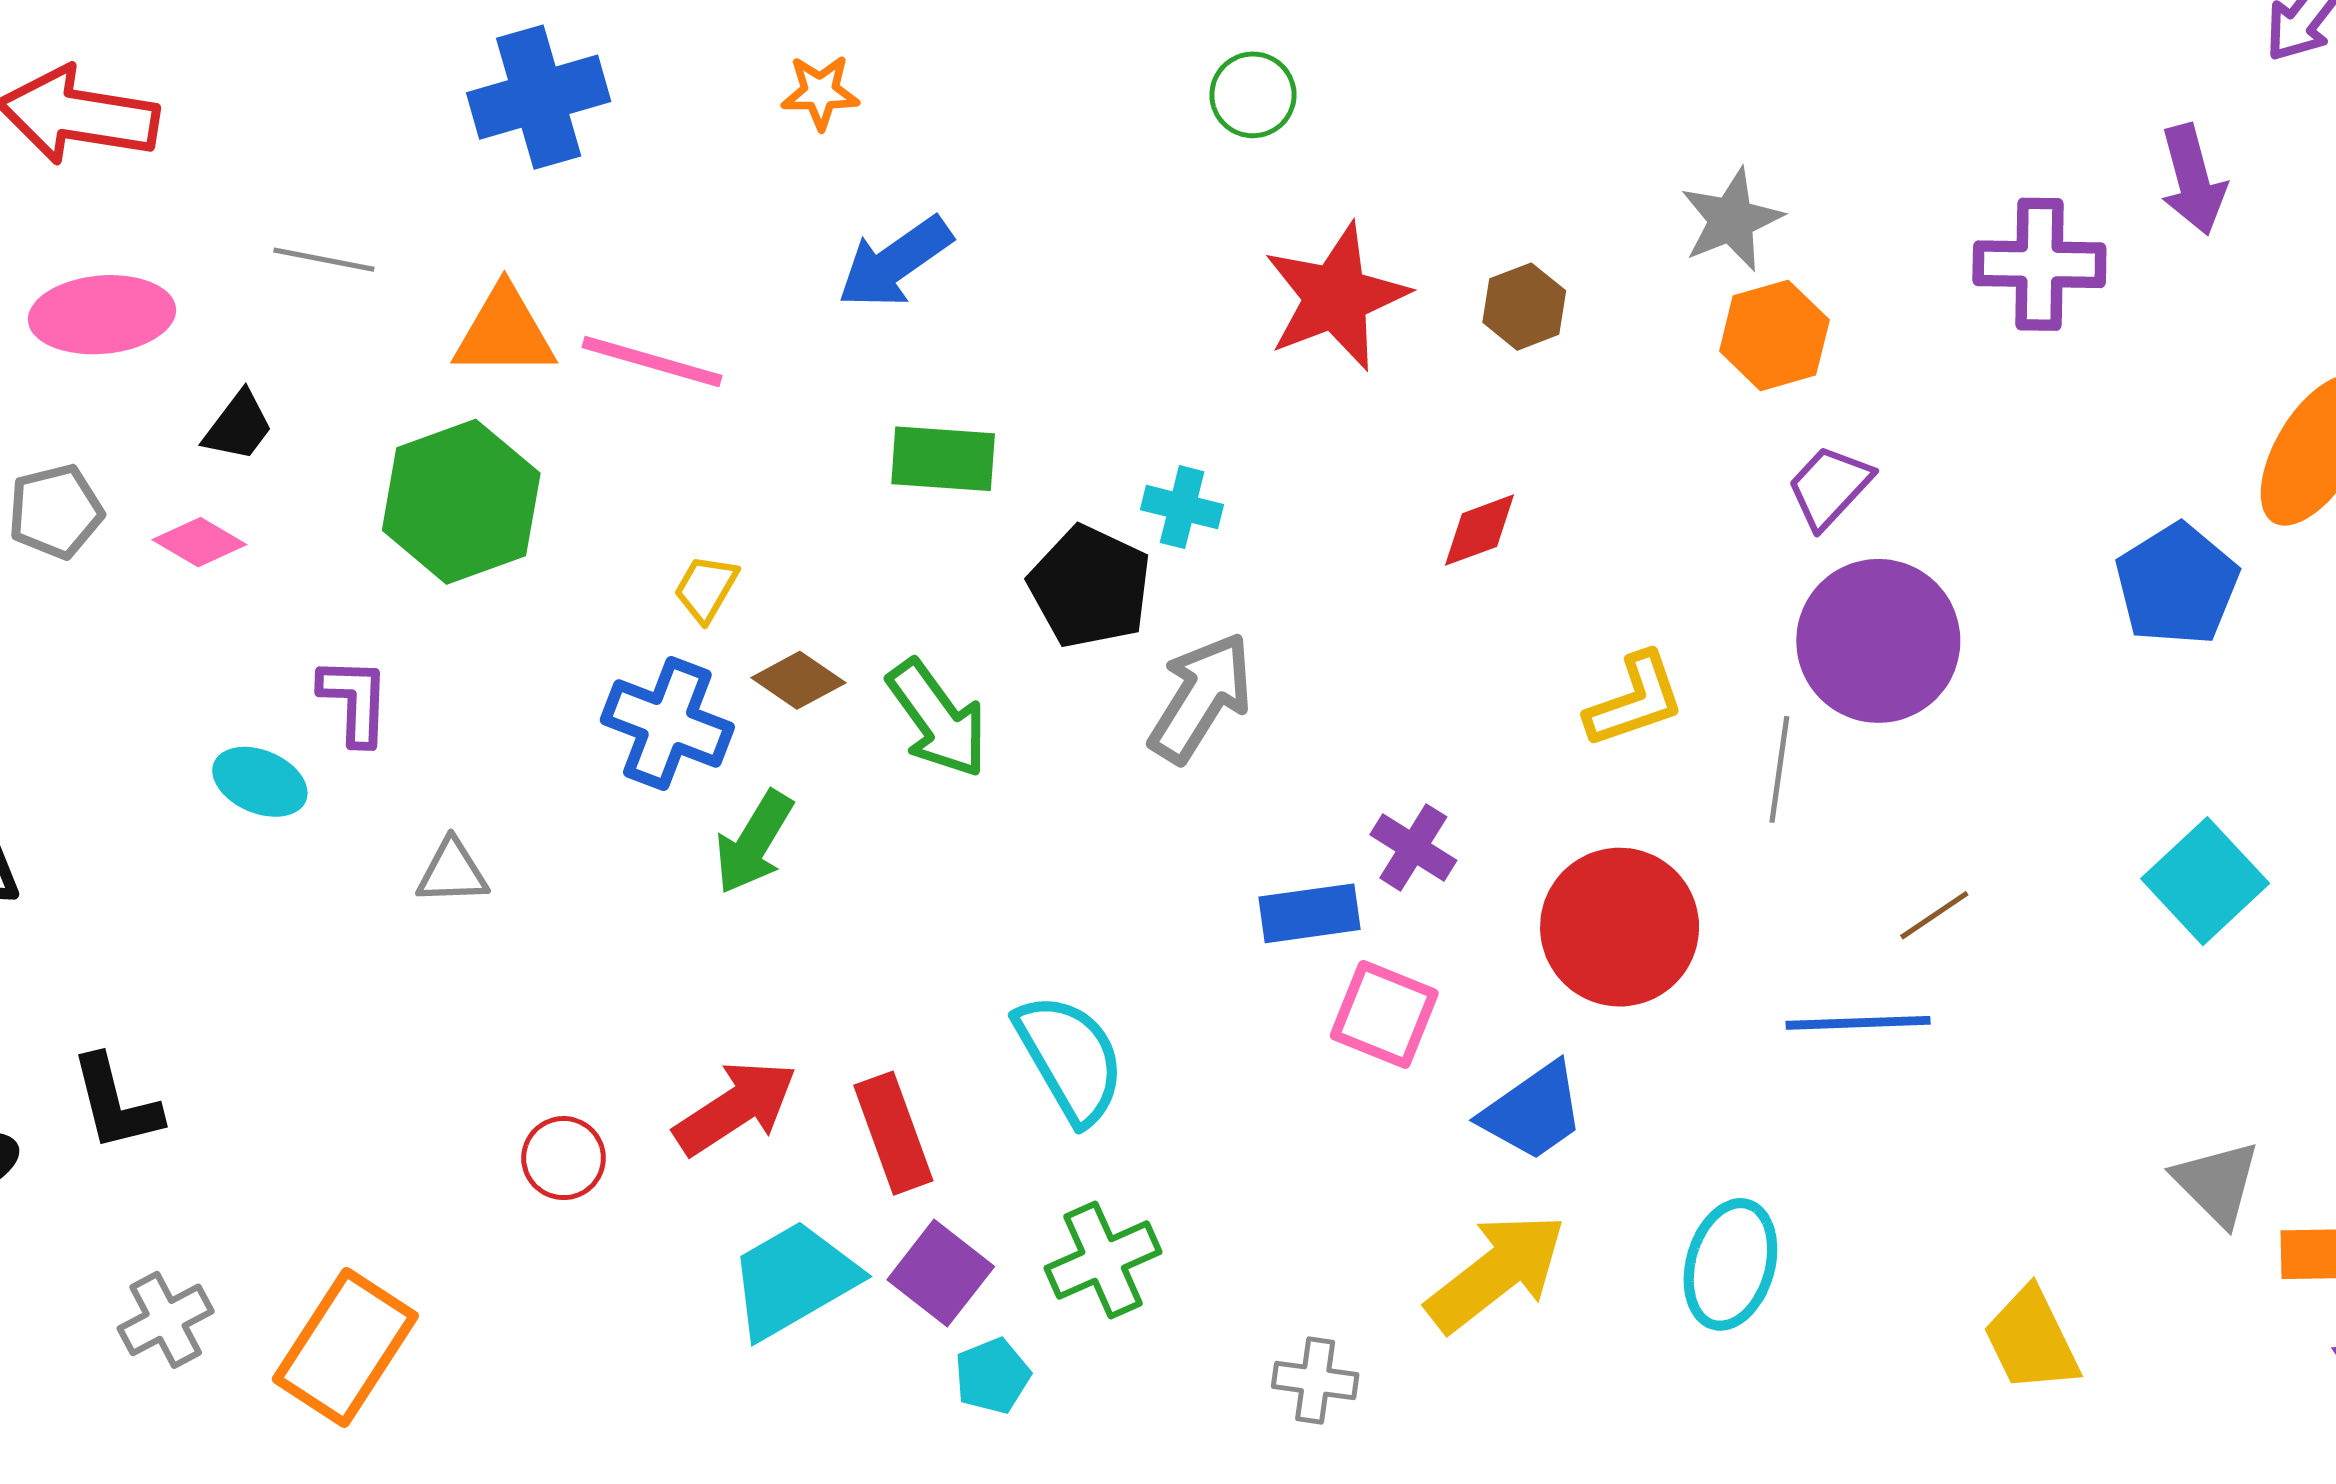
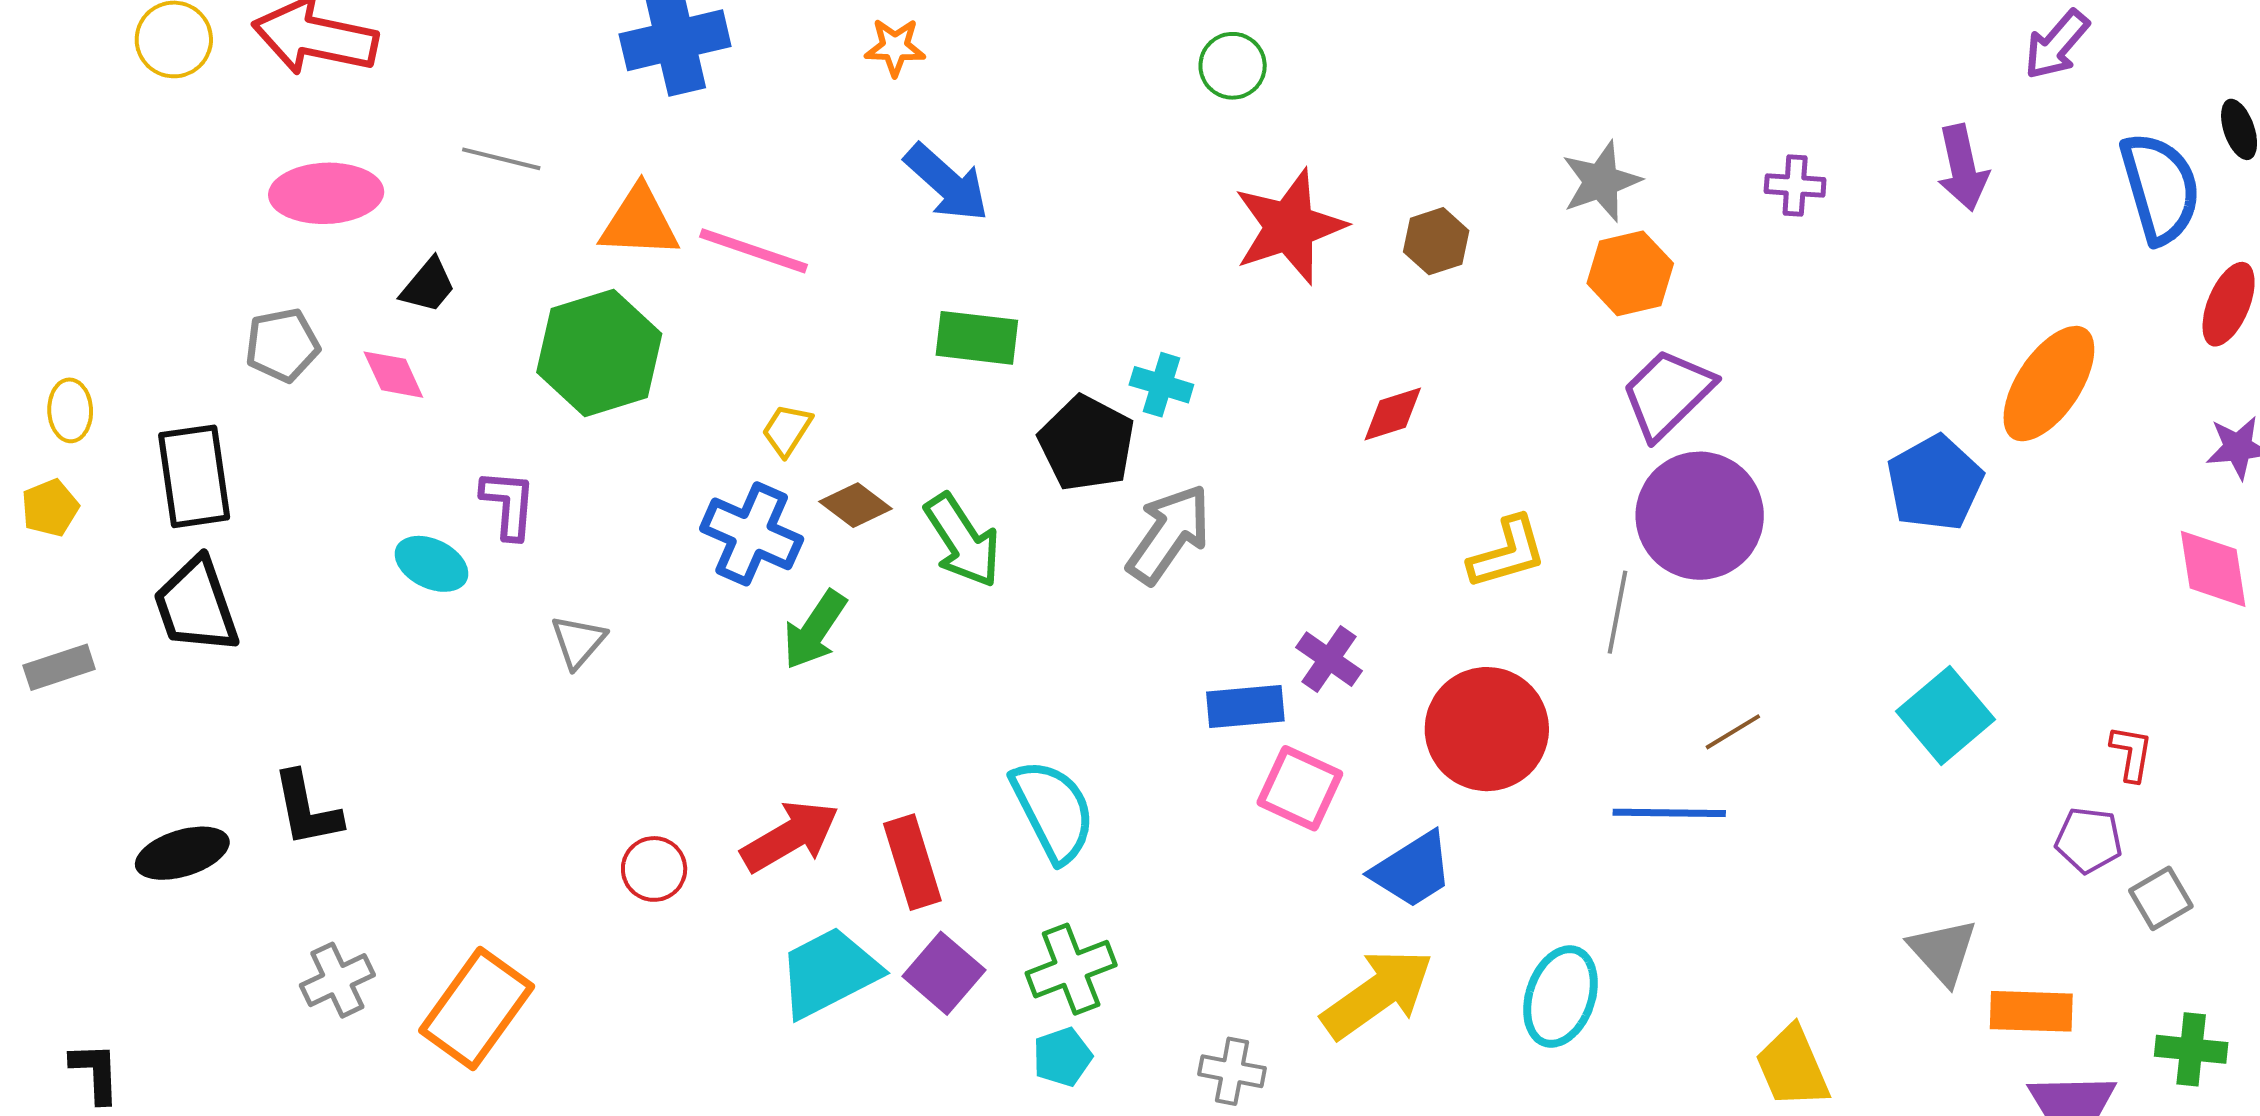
blue arrow: (895, 262) -> (947, 183), turned -106
purple cross: (2039, 264) -> (1795, 185), moved, size x0.6
purple trapezoid: (1830, 487) -> (1667, 394), size x1.4
pink diamond: (199, 542) -> (393, 375), turned 32
gray triangle: (452, 872) -> (578, 641), turned -50
cyan pentagon: (992, 1376) -> (1062, 1057), moved

